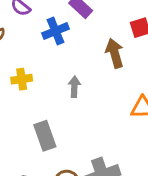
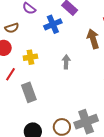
gray rectangle: (45, 136) -> (29, 92), moved

